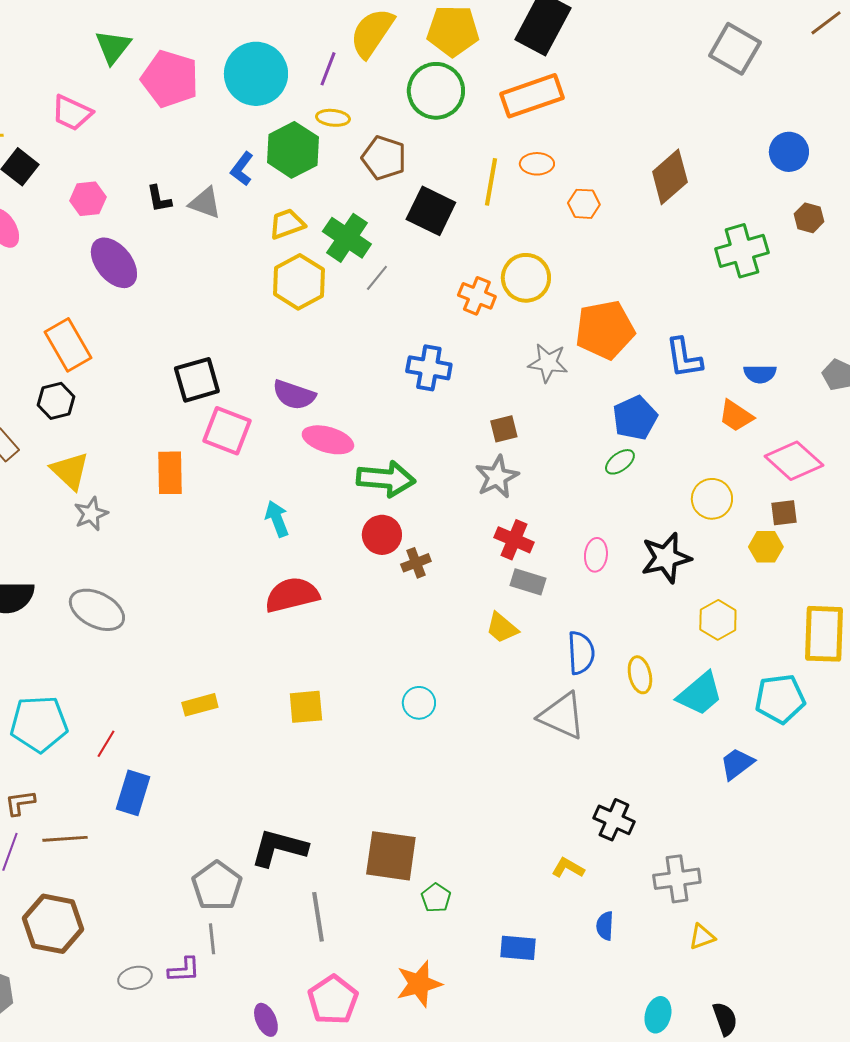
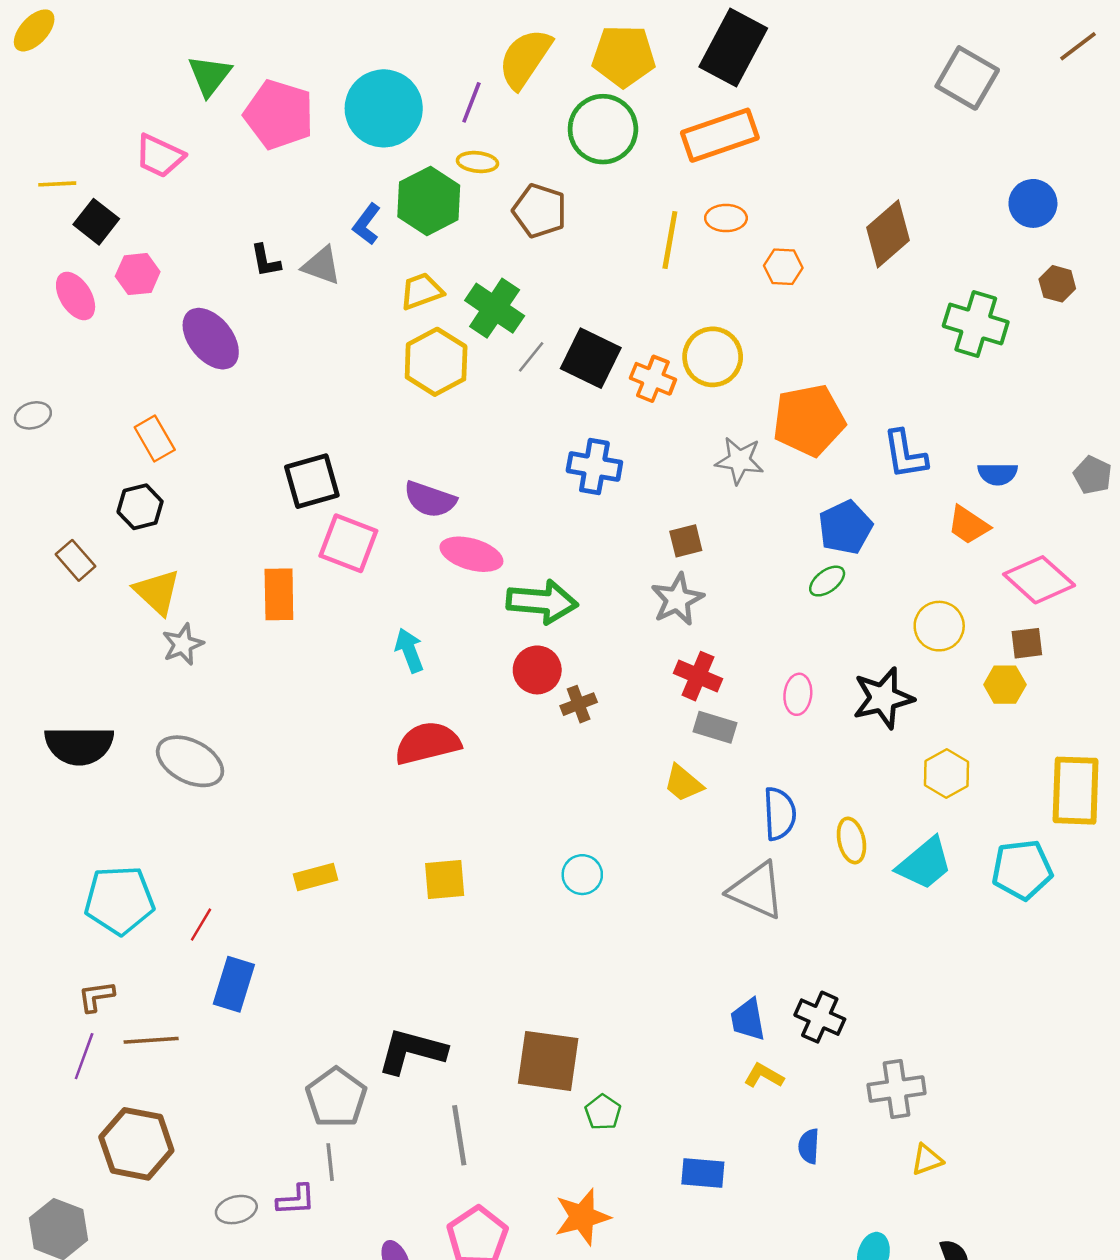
pink hexagon: (88, 199) -> (138, 274), moved
black square: (431, 211) -> (591, 358), moved
green cross: (742, 251) -> (976, 324), turned 33
orange rectangle: (68, 345) -> (155, 439), size x0.7
blue trapezoid: (737, 764) -> (748, 1020), moved, turned -63

